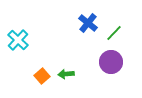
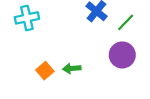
cyan cross: (18, 40) -> (27, 18), moved, turned 35

